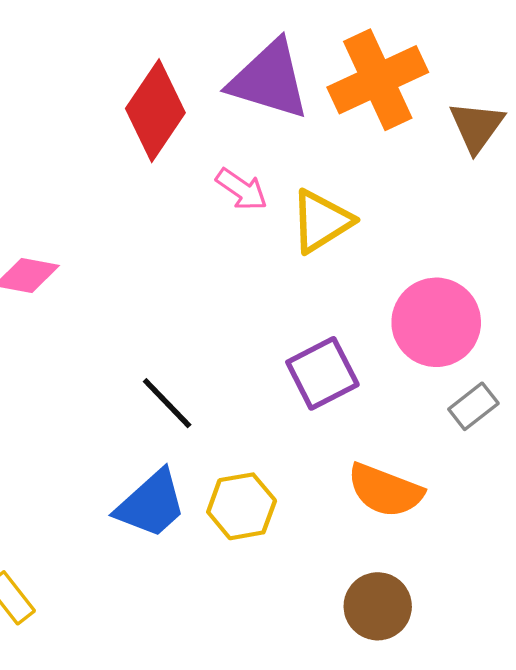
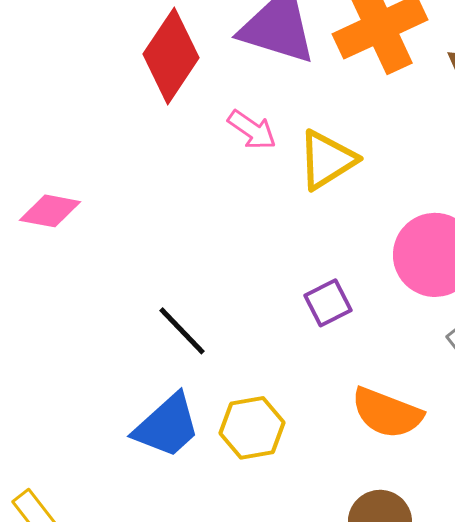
purple square: (322, 373) -> (328, 303), size x0.7

